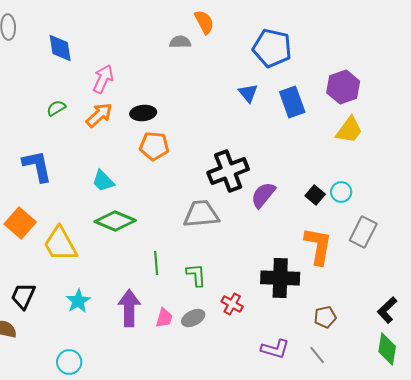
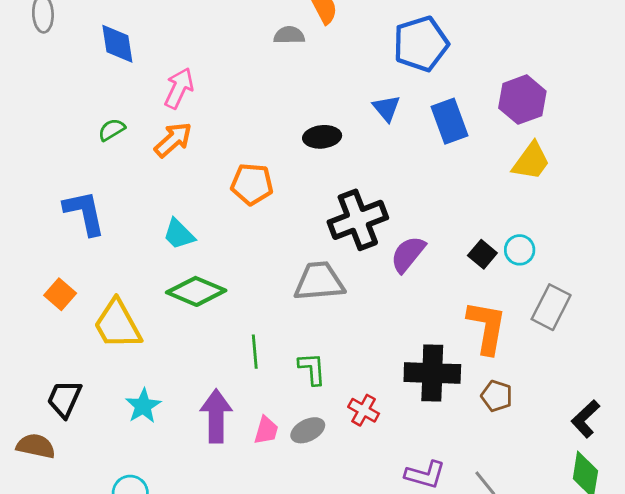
blue pentagon: (272, 48) -> (421, 44), turned -30
black ellipse: (143, 113) -> (322, 137), moved
orange square: (20, 223) -> (60, 294), size x0.7
brown pentagon: (325, 317) -> (497, 396), moved, turned 30

